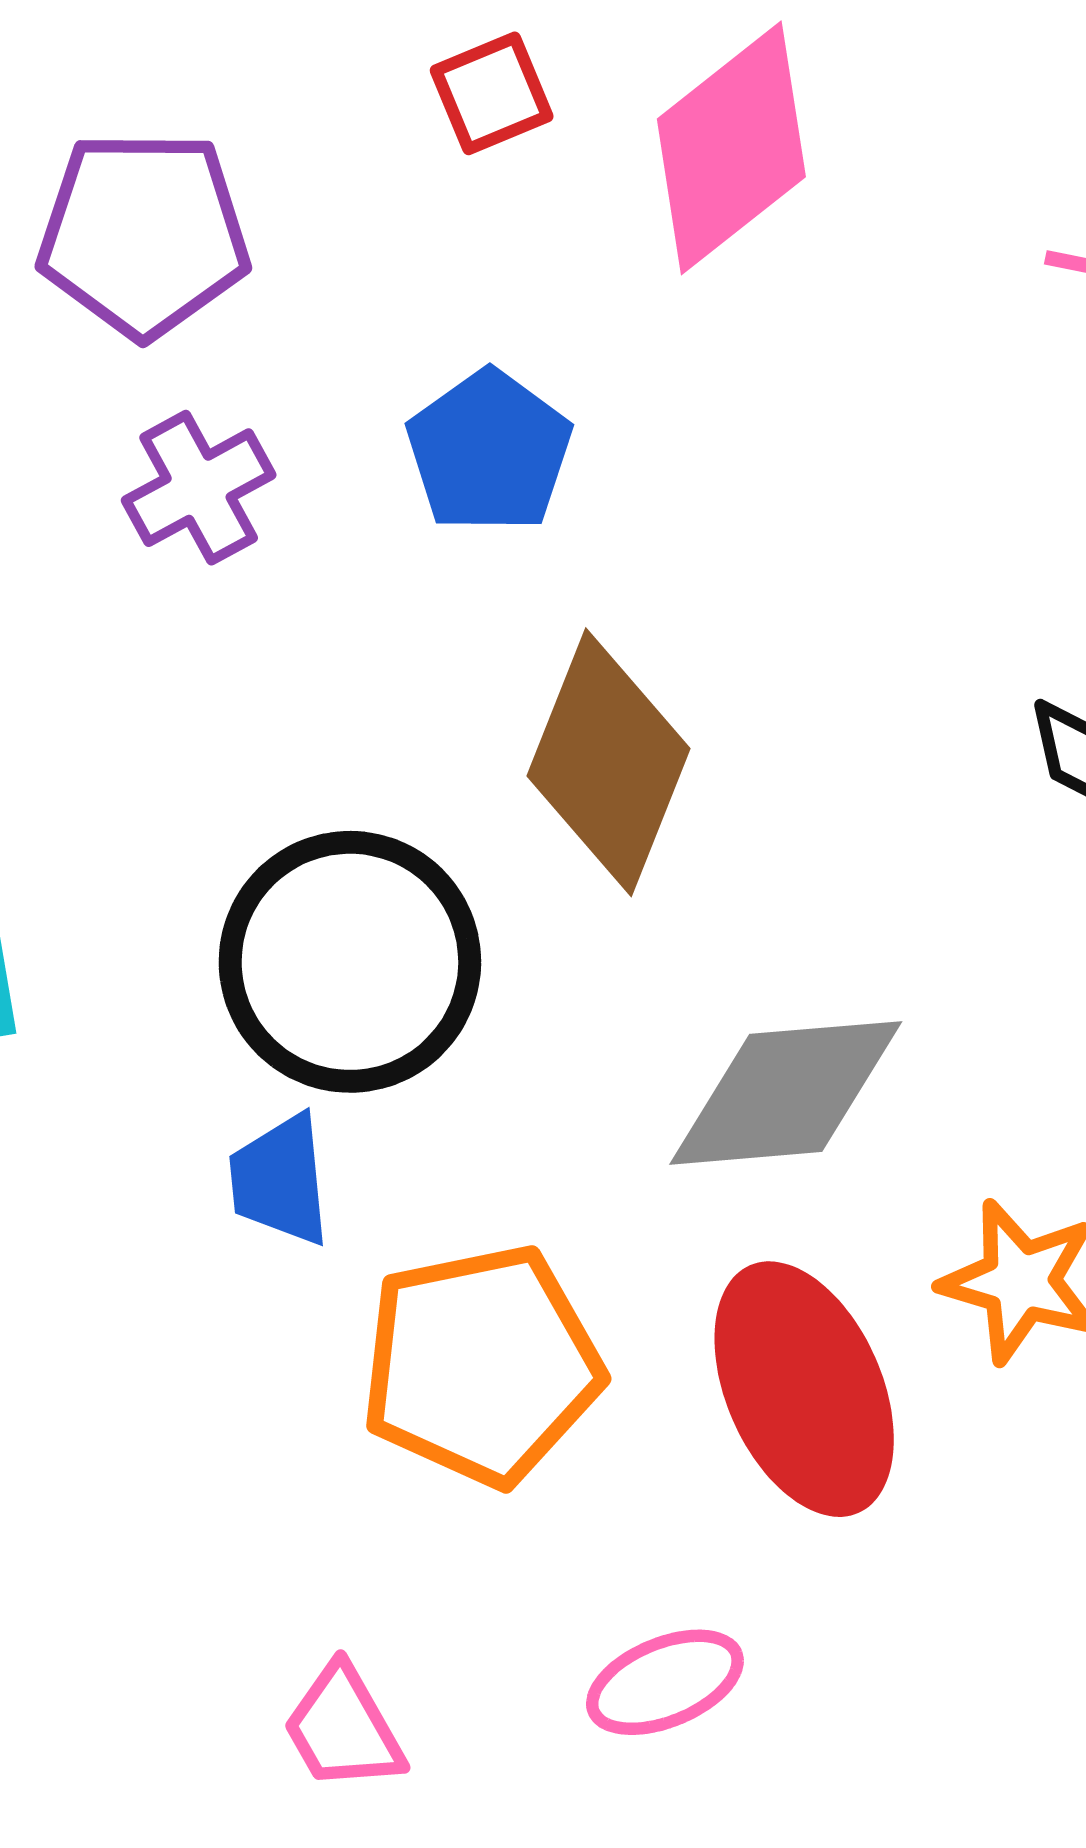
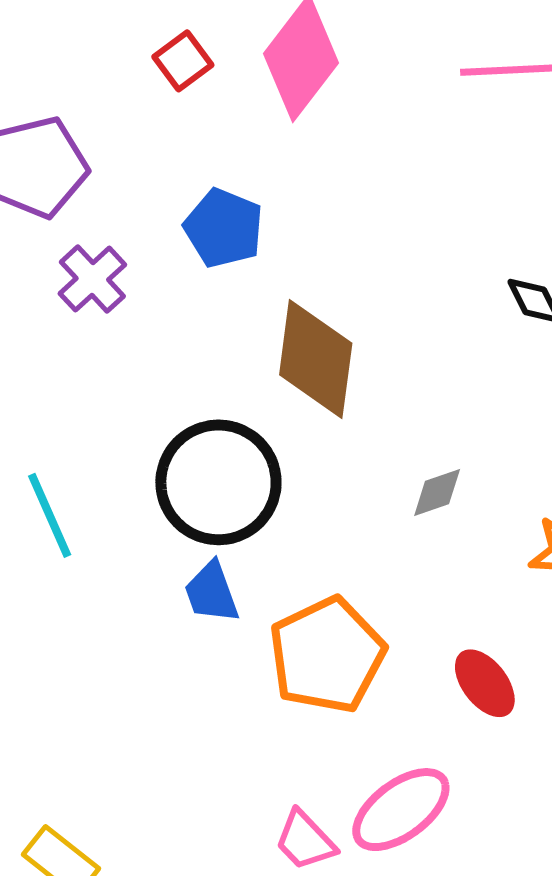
gray diamond: (786, 1093) -> (437, 493), size x0.5
red ellipse: (804, 1389) -> (485, 683), moved, size x0.6
pink ellipse: (665, 1682) -> (401, 810), moved, size x1.4

